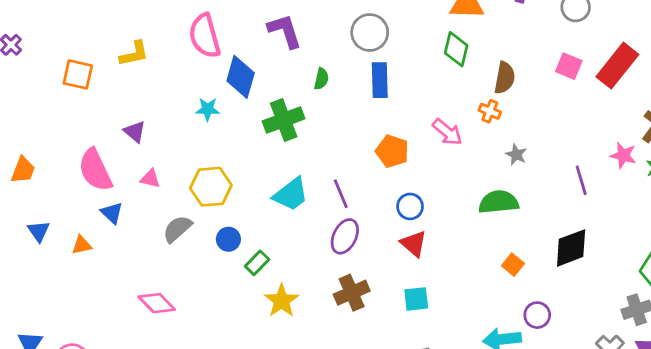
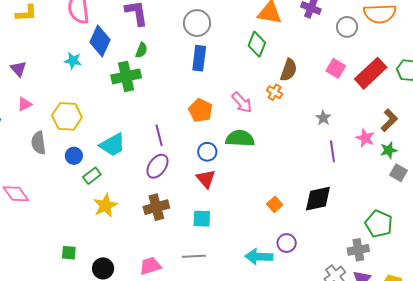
green semicircle: (321, 79) -> (141, 50), moved
gray star: (516, 155) -> (323, 118), moved
pink triangle: (150, 179) -> (25, 104), turned -49
cyan trapezoid: (291, 194) -> (113, 145), moved
green semicircle: (499, 202) -> (240, 138), moved
gray semicircle: (177, 229) -> (39, 143), turned -65

